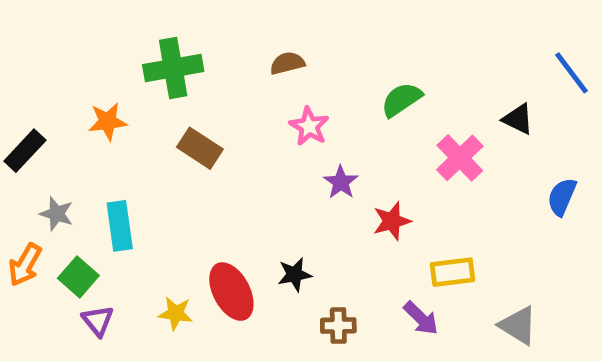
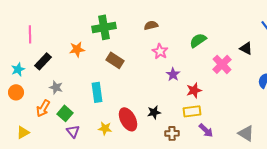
cyan rectangle: (120, 226) -> (97, 92), moved
yellow rectangle: (453, 272) -> (192, 111), moved

